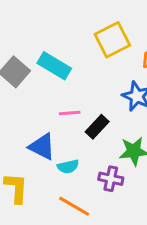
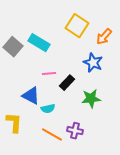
yellow square: (112, 40) -> (77, 26), turned -30
purple cross: (111, 179) -> (75, 131), moved

